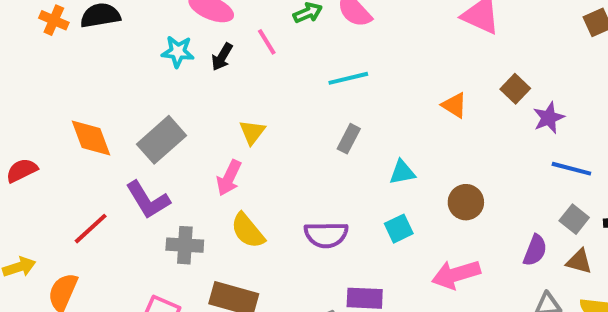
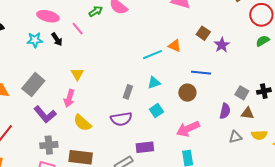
black arrow: (222, 57) -> (57, 39), turned -56
cyan line: (348, 78) -> (152, 55), moved
gray rectangle: (349, 139) -> (128, 92), moved
blue line: (571, 169) -> (201, 73), moved
purple L-shape: (148, 200) -> (45, 114), moved
gray cross: (185, 245) -> (49, 145), moved

